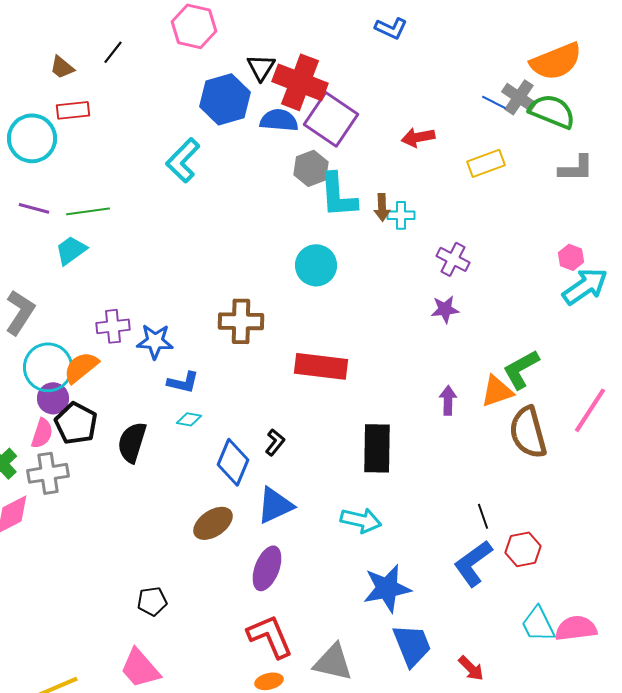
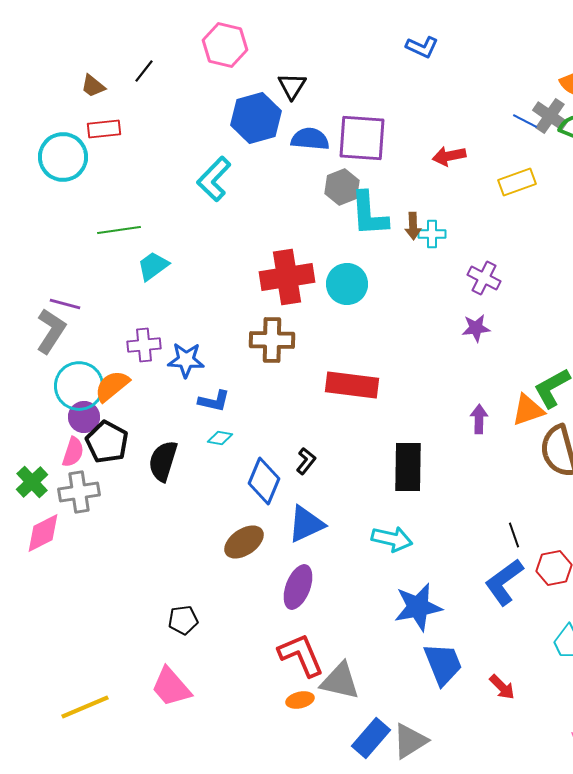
red cross: (300, 82) -> (287, 277), moved, turned -30
purple square: (331, 119) -> (362, 138), turned -30
purple line: (34, 208) -> (65, 304), moved
cyan trapezoid: (71, 250) -> (153, 266), moved
gray triangle: (333, 662) -> (340, 681), moved

